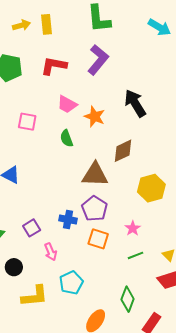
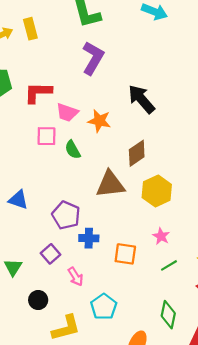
red L-shape: (54, 66) -> (38, 92), moved
pink square: (27, 122) -> (46, 136), moved
yellow hexagon: (151, 188) -> (157, 191), moved
purple pentagon: (94, 209) -> (66, 215), moved

